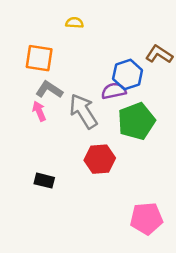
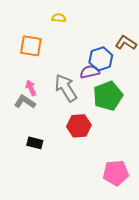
gray L-shape: (49, 90) -> (25, 102), moved

